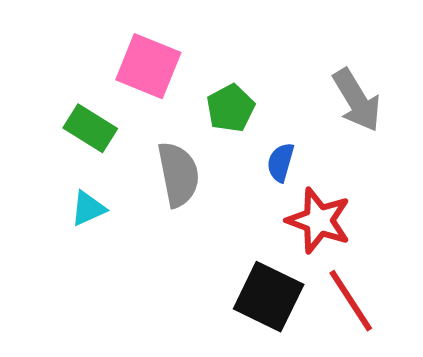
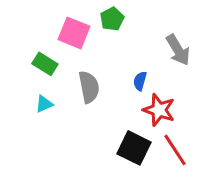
green pentagon: (231, 108) -> (112, 19), moved

